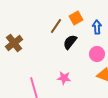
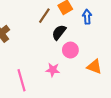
pink circle: (97, 54) -> (70, 50), moved

